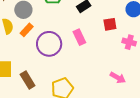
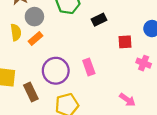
pink rectangle: (79, 37) -> (89, 67), moved
purple circle: (49, 44) -> (56, 71), moved

